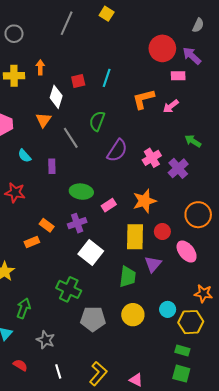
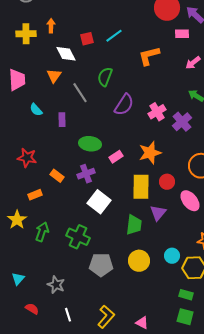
cyan line: (107, 78) -> (114, 36), turned 36
white diamond: (56, 97) -> (66, 54), turned -45
pink arrow: (171, 106) -> (193, 63), moved
red star: (15, 193) -> (27, 158), moved
orange rectangle: (32, 242) -> (35, 195), moved
green arrow: (23, 308) -> (42, 232), moved

